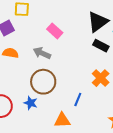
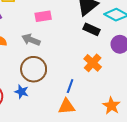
pink rectangle: (55, 31) -> (43, 16), turned -49
orange triangle: (62, 120) -> (67, 106), moved

